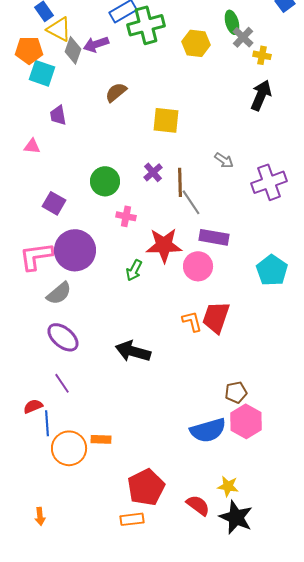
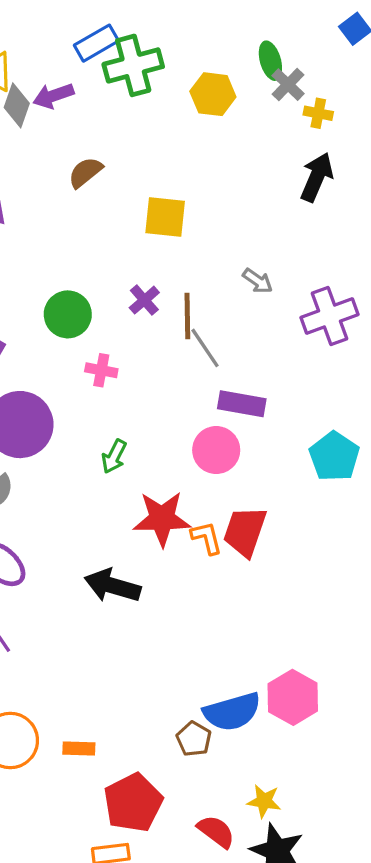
red star: (164, 245) -> (162, 519), moved
brown pentagon: (236, 392) -> (194, 739), moved, turned -30
orange rectangle: (101, 439) -> (79, 748), moved

